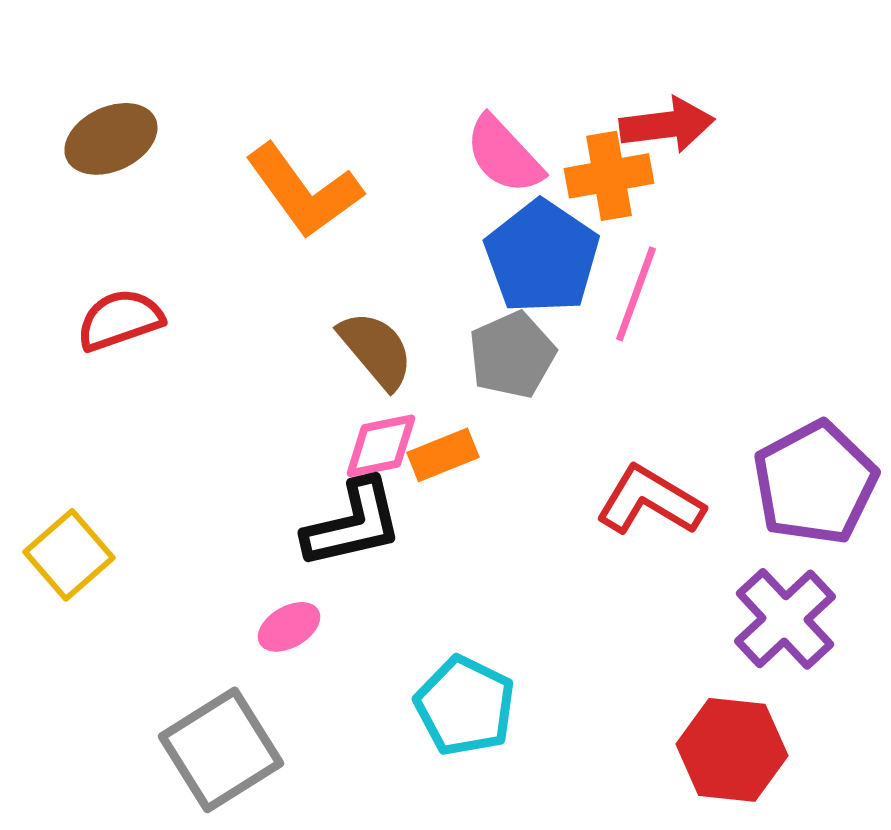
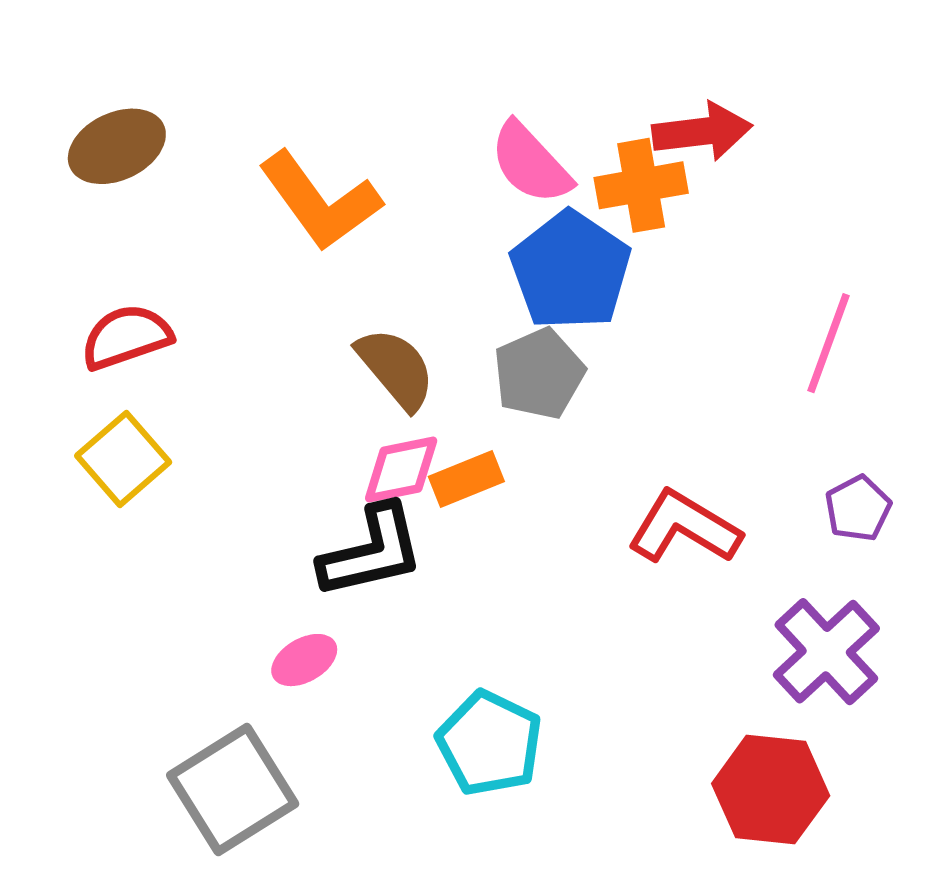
pink line: (636, 294) -> (828, 343), moved
purple pentagon: (815, 483) -> (858, 508), size x0.5
yellow square: (69, 555) -> (123, 459), moved

